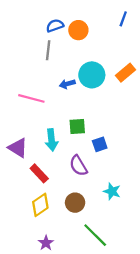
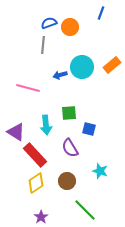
blue line: (123, 19) -> (101, 13), moved
blue square: (100, 144) -> (89, 129), turned 32
red rectangle: (39, 173) -> (35, 155), size x1.4

